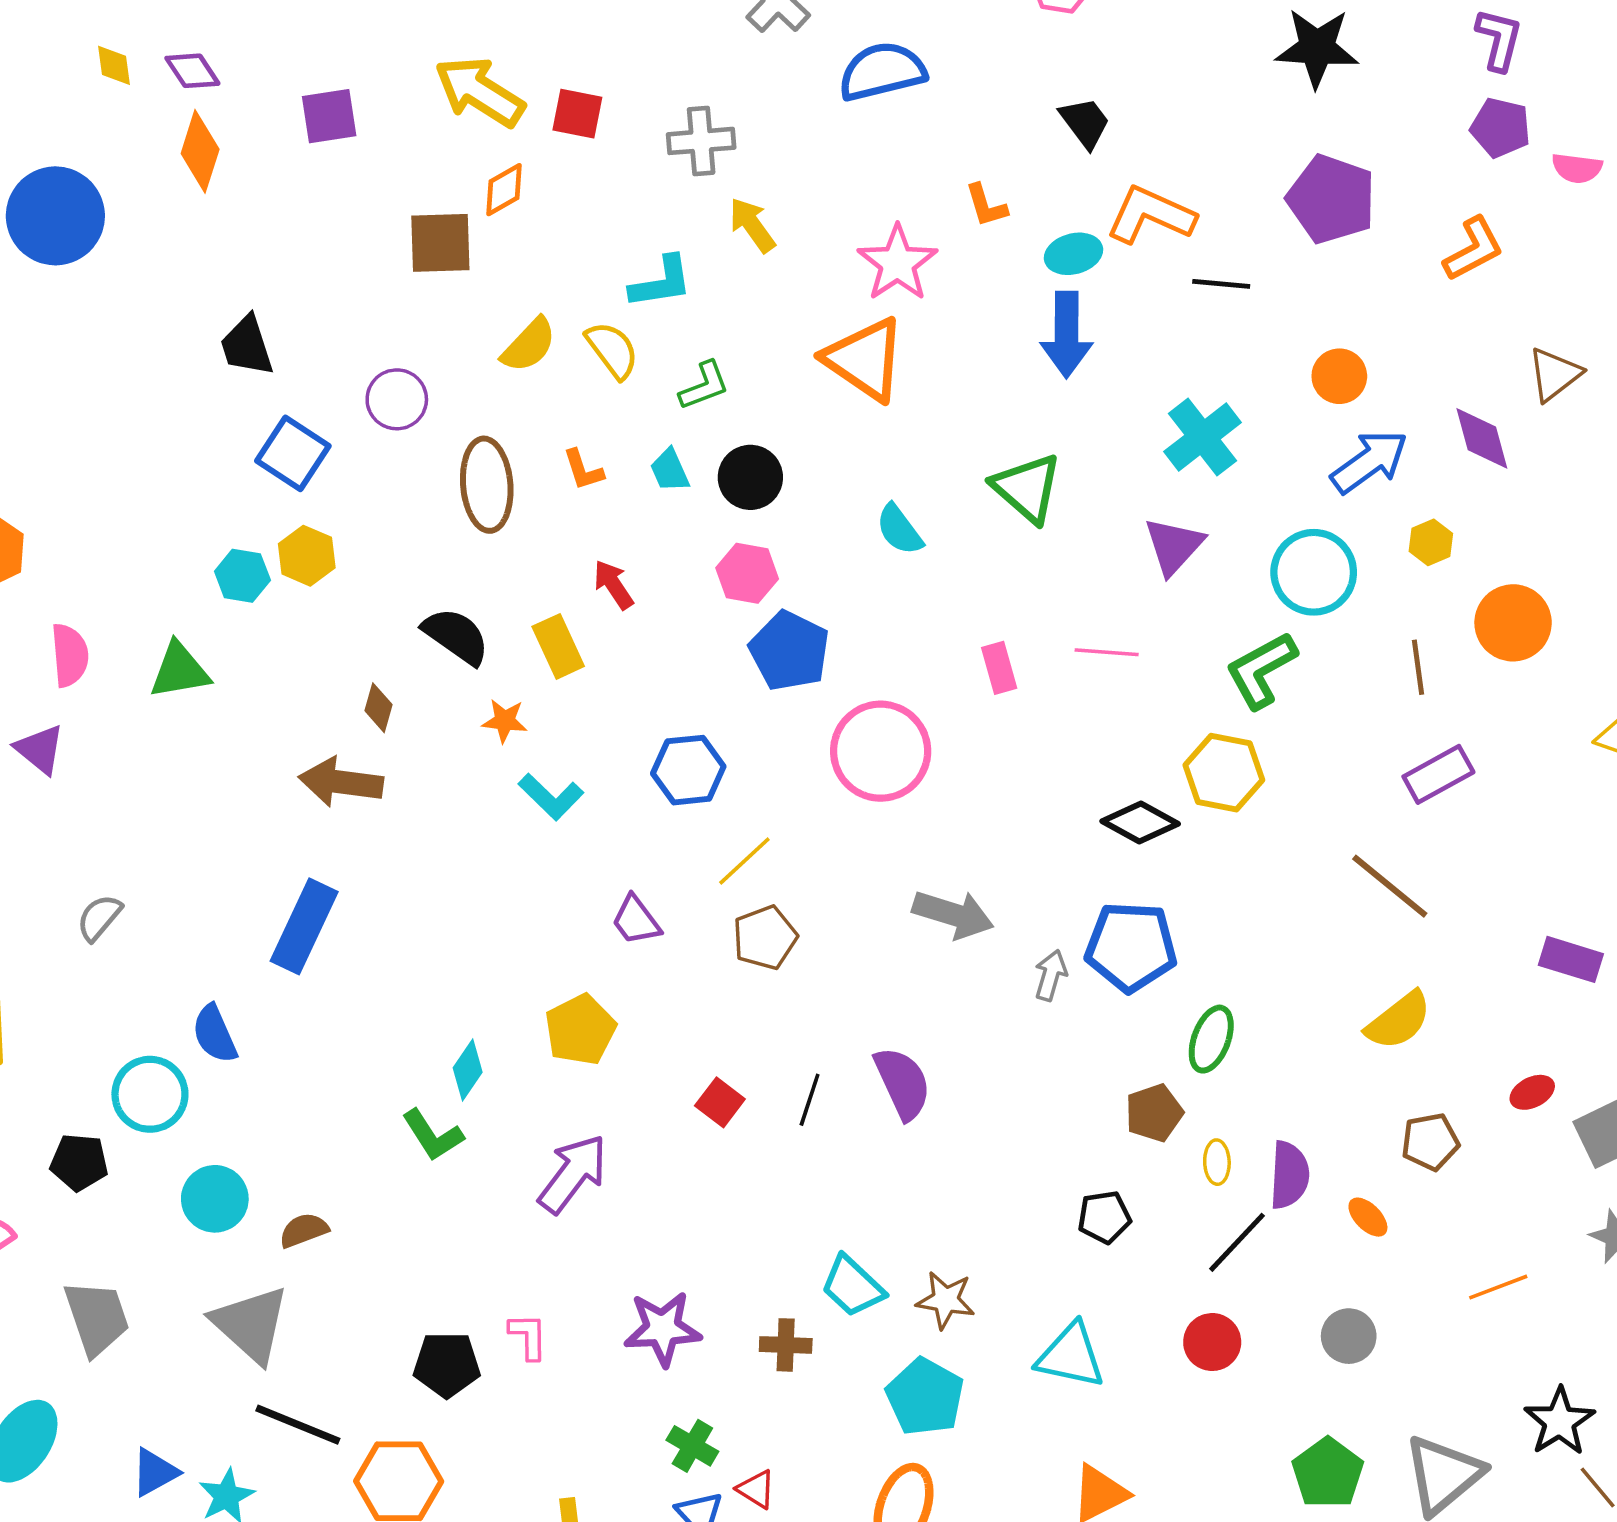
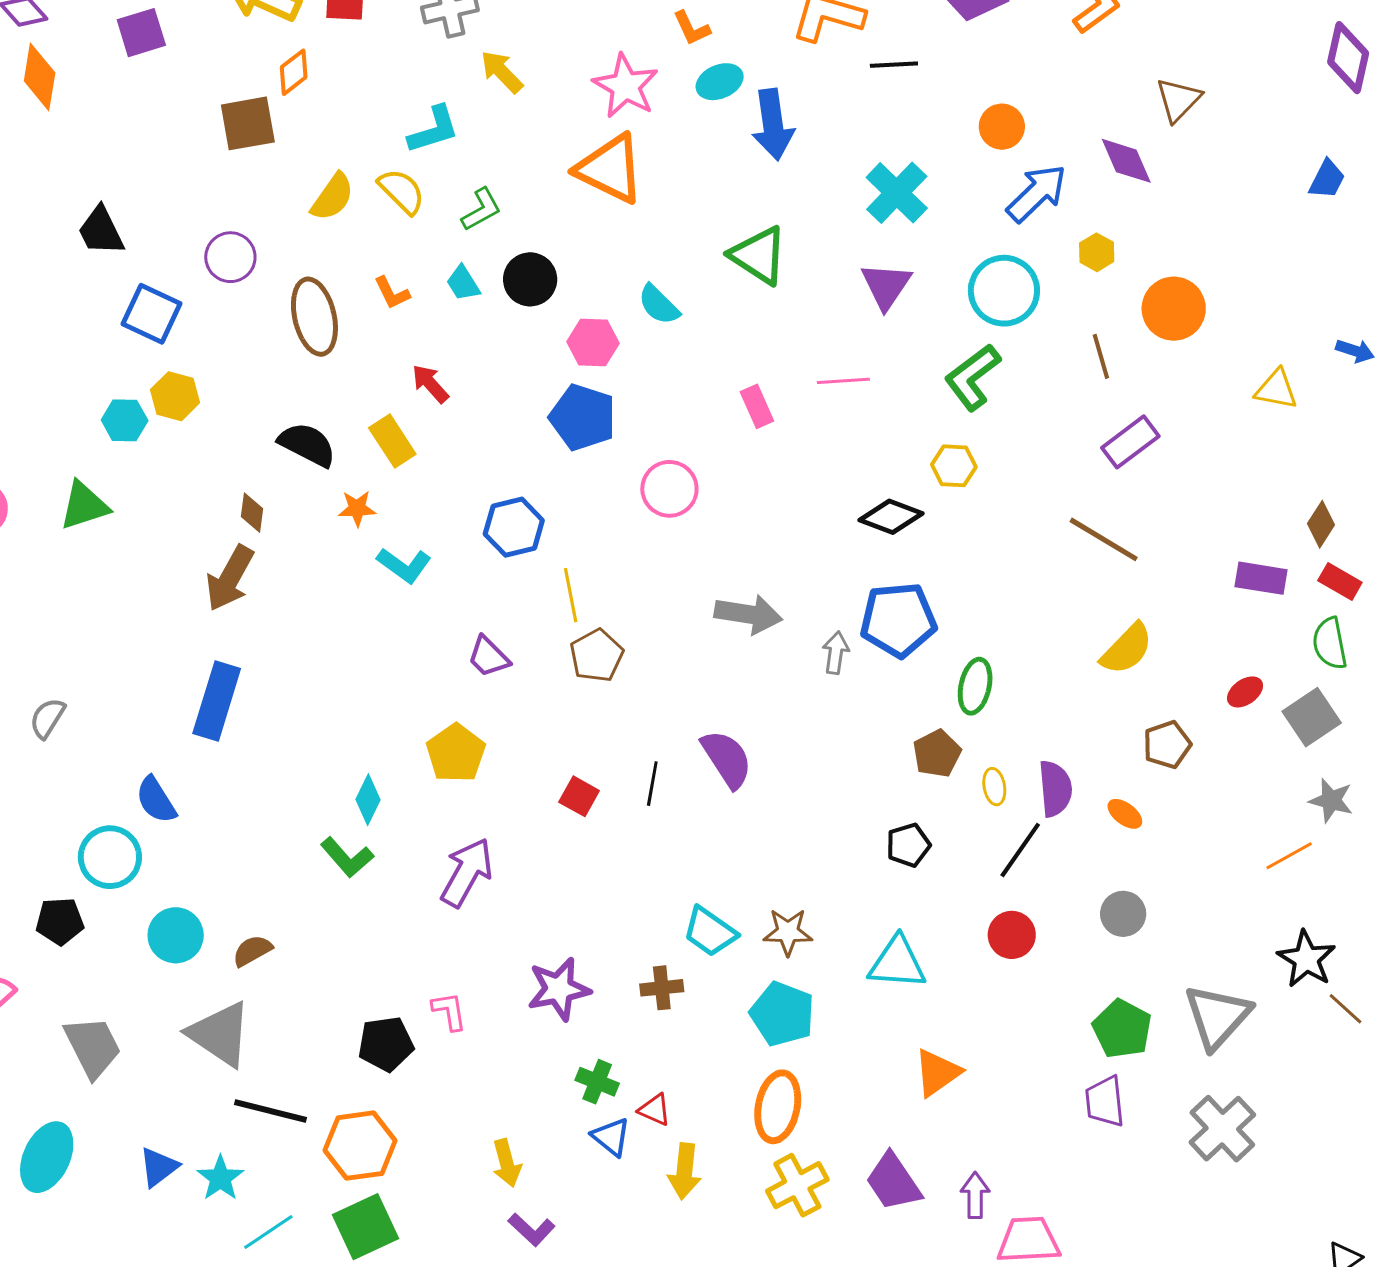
cyan ellipse: (1073, 254) -> (720, 82), moved
pink hexagon: (747, 573) -> (593, 342), moved
pink circle: (881, 751) -> (669, 489), size x0.7
yellow hexagon: (1224, 773) -> (954, 466), size x0.7
brown arrow: (341, 782) -> (230, 578), turned -60
yellow line: (744, 861) -> (571, 595), turned -50
orange line: (1498, 1287) -> (1289, 856), moved

